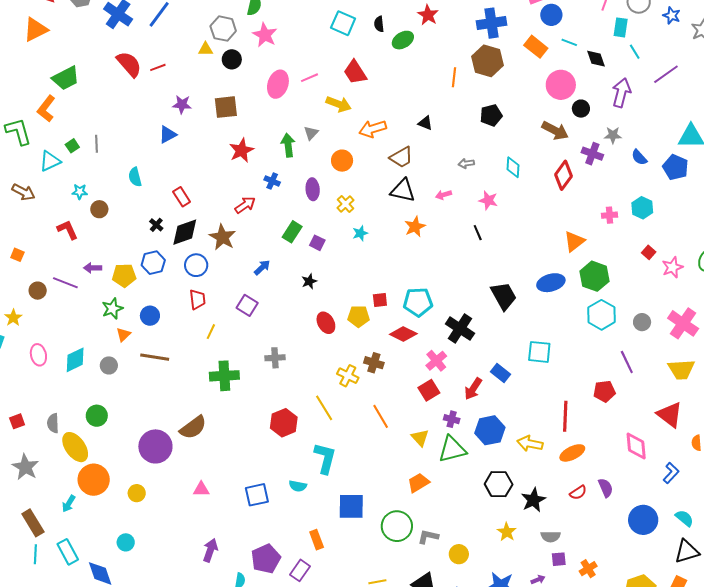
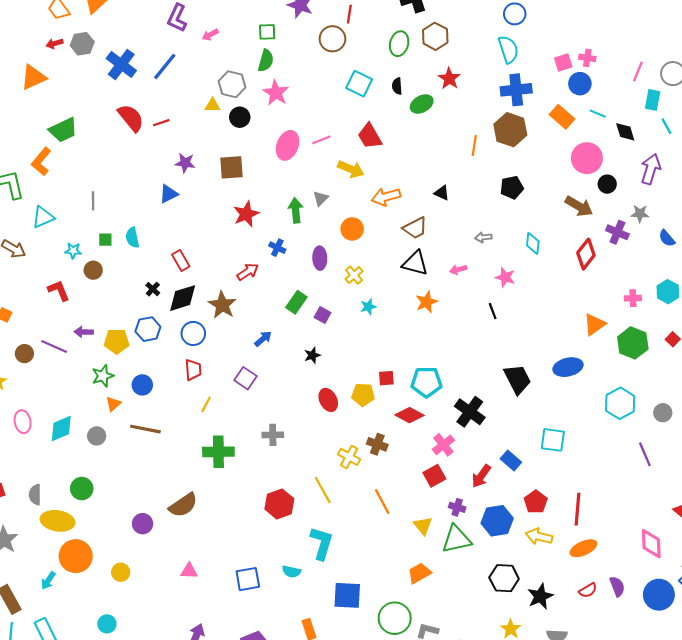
green square: (72, 146) -> (105, 240), moved, turned 32
green hexagon: (595, 276) -> (633, 343), moved
red pentagon: (604, 391) -> (536, 502), moved, turned -30
purple circle: (155, 446) -> (143, 524), size x0.6
yellow ellipse: (75, 447) -> (58, 521), turned -48
blue circle: (643, 520) -> (659, 595), moved

